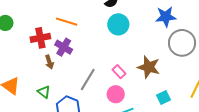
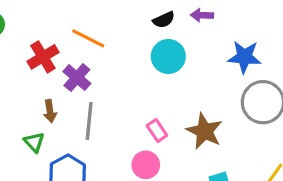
red cross: (40, 38) -> (43, 57), turned -30
brown arrow: (49, 62) -> (50, 111), moved
gray line: (88, 79) -> (89, 121), moved, turned -35

